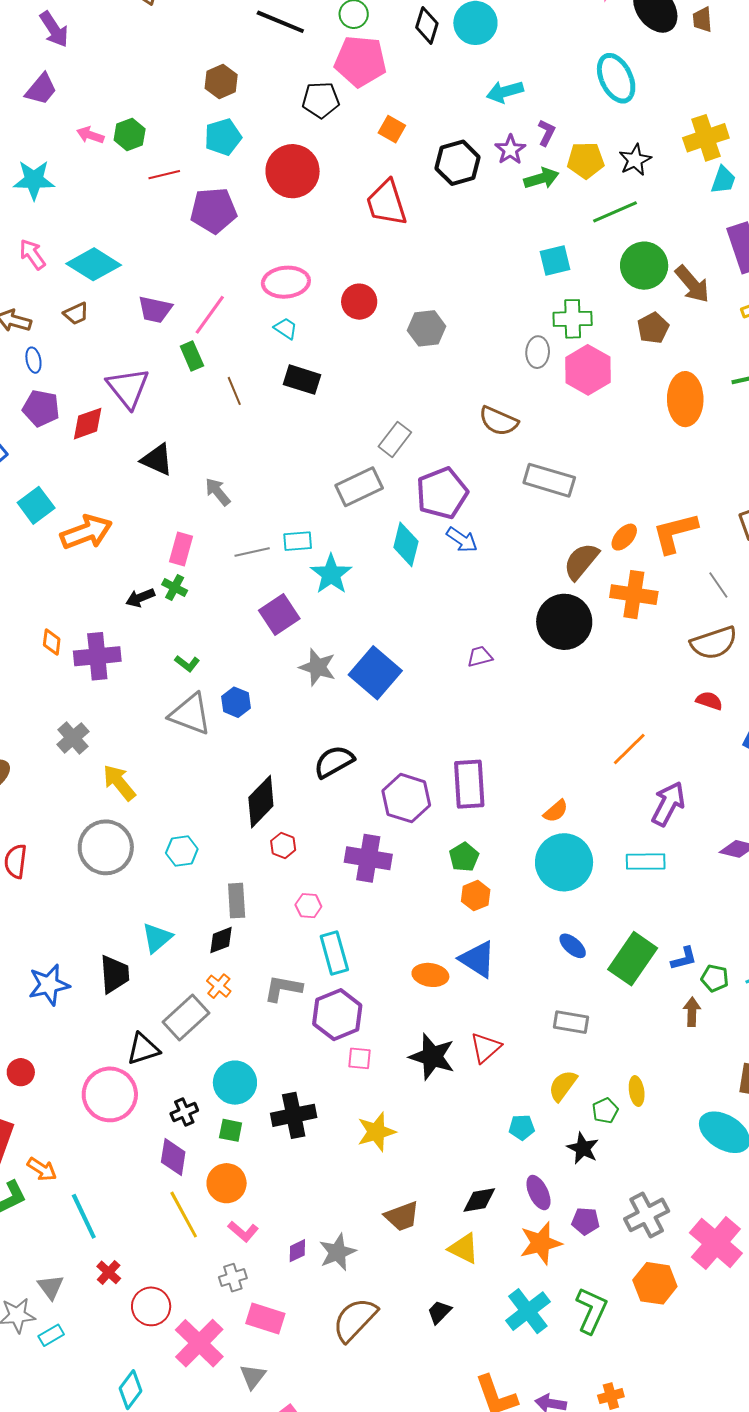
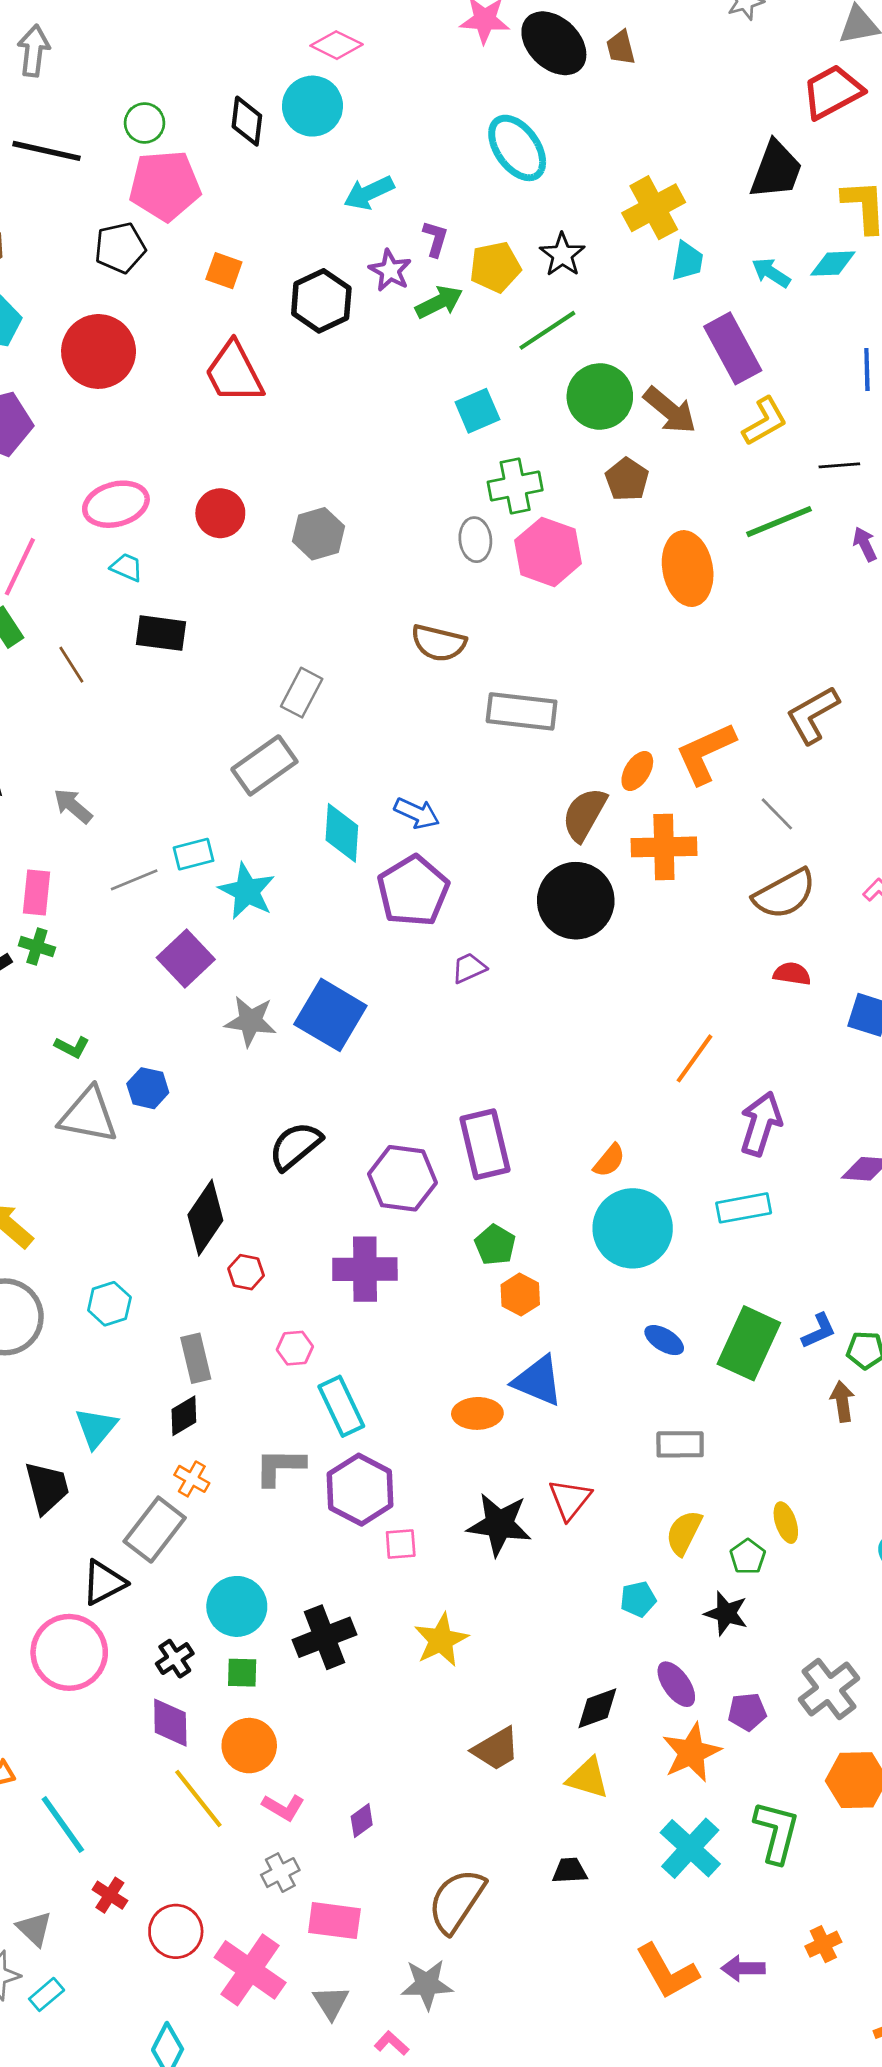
purple pentagon: (442, 493) -> (413, 891), moved
gray star: (337, 1252) -> (427, 1984), moved, turned 30
black trapezoid: (439, 1312) -> (570, 1871), turned 52

